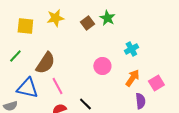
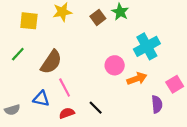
cyan cross: (131, 49) -> (147, 46), size x1.6
orange arrow: (132, 78) -> (137, 79), moved, turned 36
blue triangle: (27, 88) -> (41, 99), moved, size x0.7

